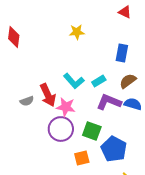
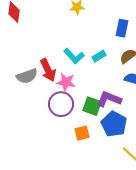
gray semicircle: (27, 101) -> (27, 76), size x1.5
purple L-shape: (109, 102) -> (109, 99), moved

